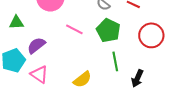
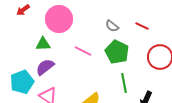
green triangle: (16, 22) -> (43, 44), moved

